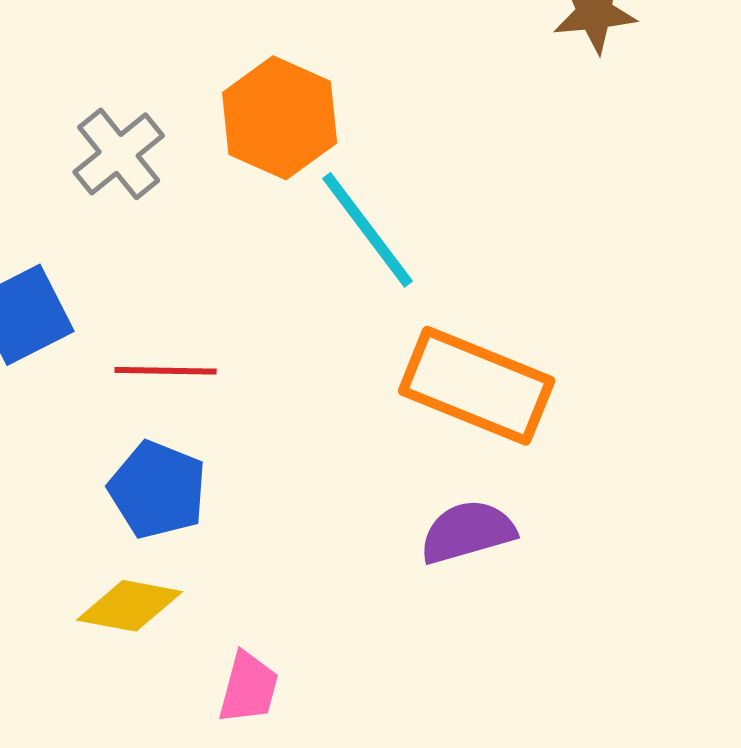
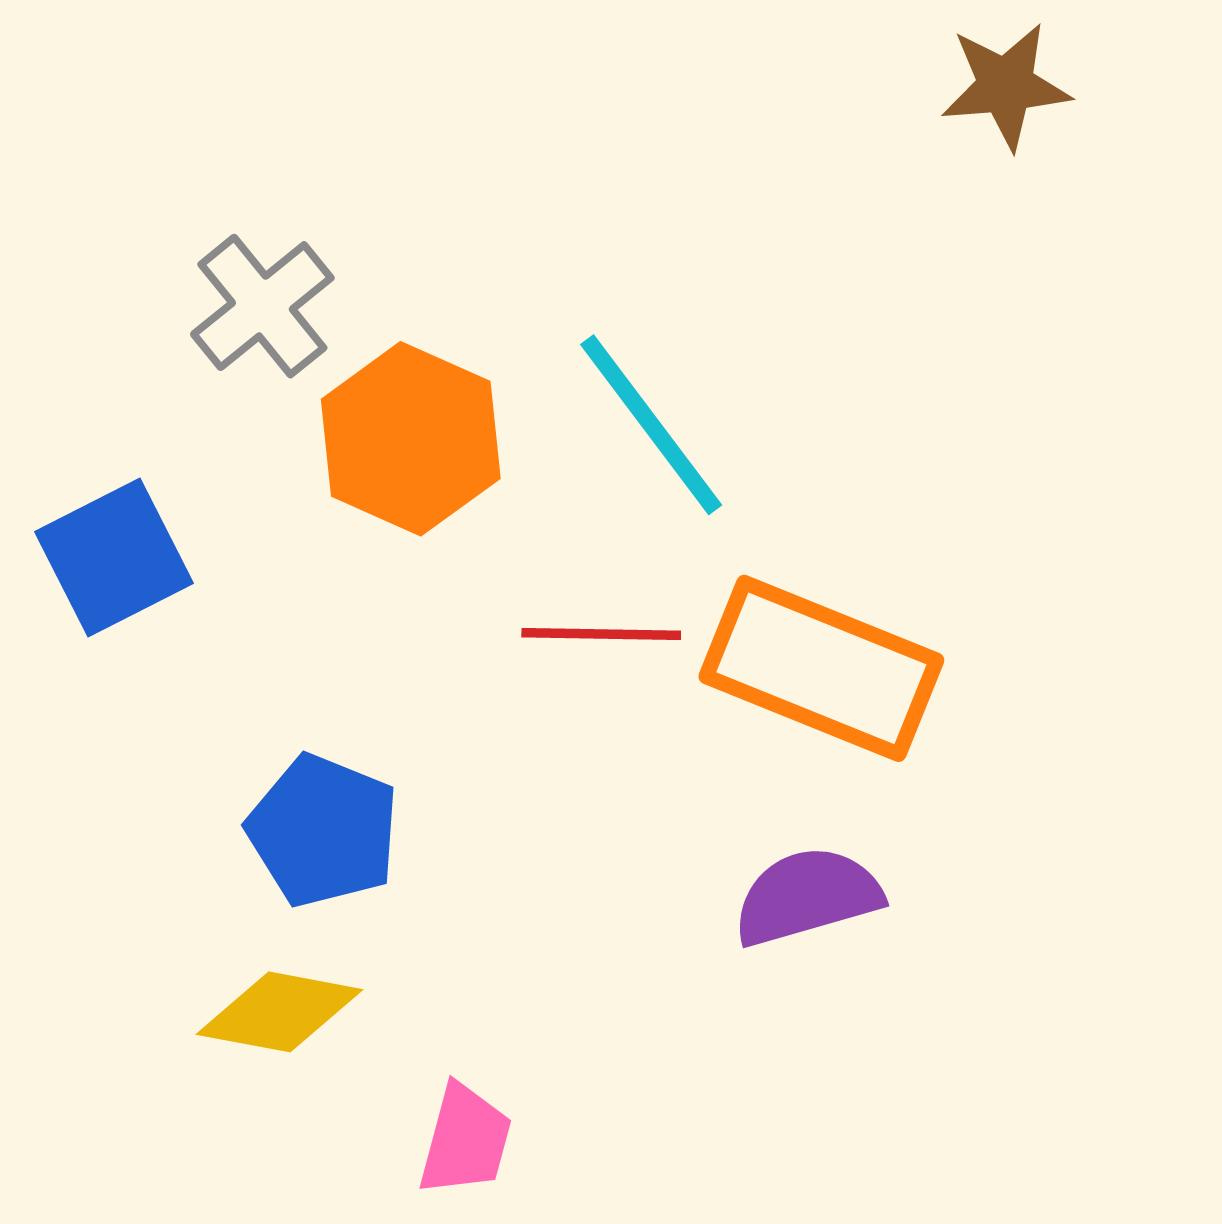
orange hexagon: (280, 118) -> (411, 439), moved
red line: (166, 371) -> (601, 634), moved

